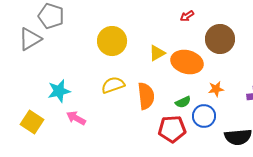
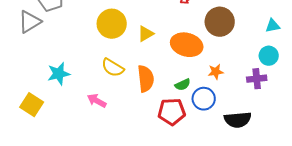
yellow triangle: (157, 53) -> (146, 34), moved
yellow semicircle: (113, 85) -> (113, 68), turned -130
pink arrow: (76, 118) -> (97, 101), moved

